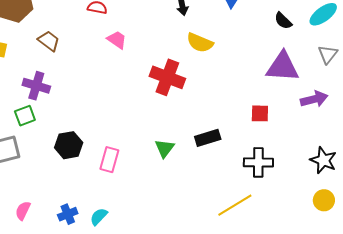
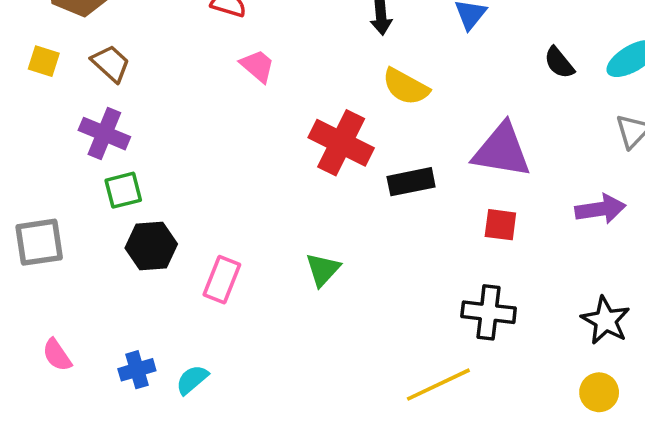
brown trapezoid: (49, 41) -> (111, 63), moved
purple triangle: (283, 67) -> (502, 150), moved
green square: (25, 116) -> (123, 190), moved
black rectangle: (208, 138) -> (411, 182), moved
pink semicircle: (23, 211) -> (57, 355), turned -66

